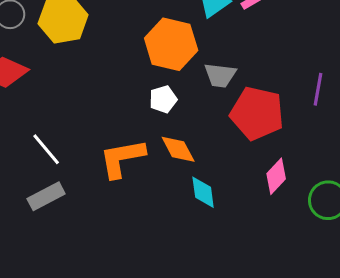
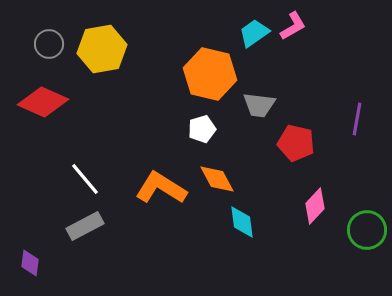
red pentagon: (257, 113) -> (296, 143), size x0.7
orange L-shape: (122, 158) -> (161, 188), turned 42

